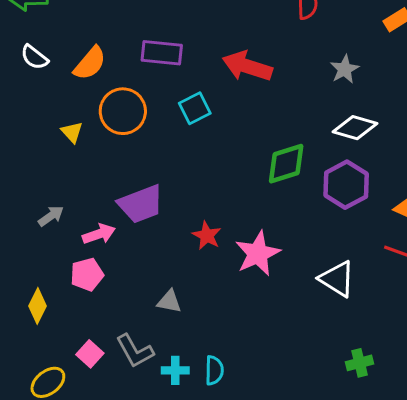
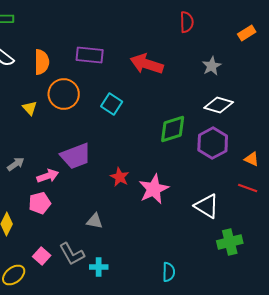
orange semicircle: (90, 63) -> (42, 62), turned -40
cyan square: (195, 108) -> (112, 104), moved, turned -30
green cross: (360, 363) -> (230, 242), moved, size x1.4
cyan semicircle: (214, 370) -> (169, 272), moved

